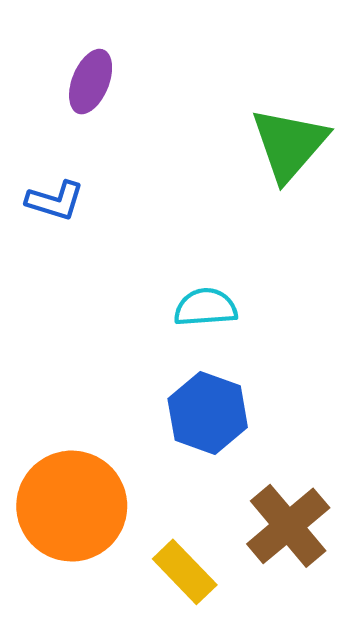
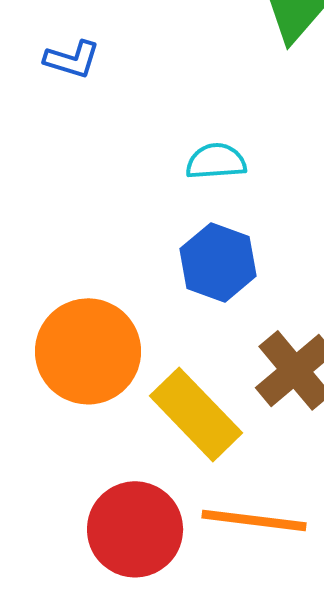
yellow rectangle: (185, 572) -> (196, 414), size x1.5

